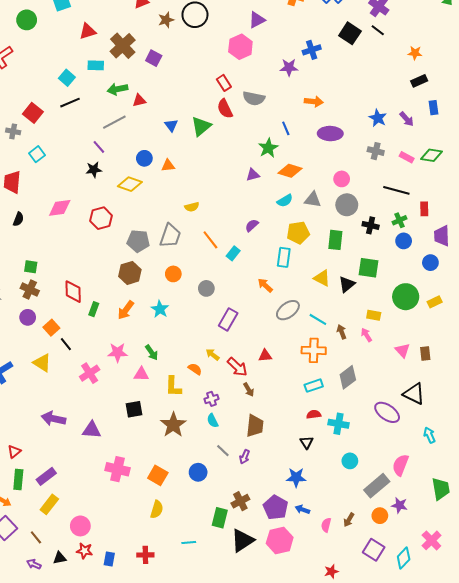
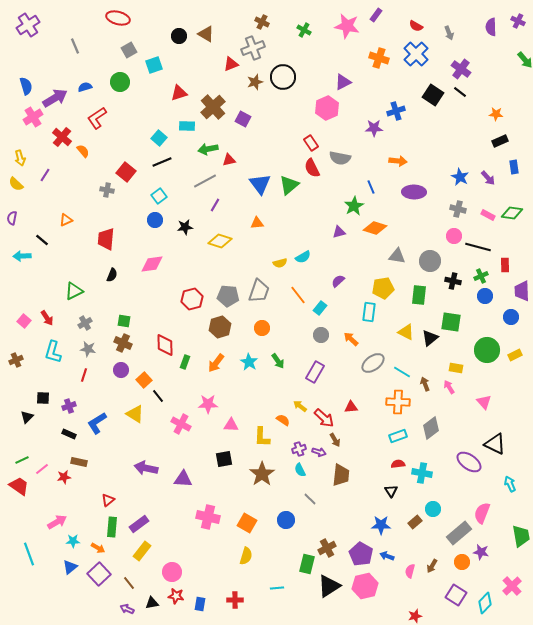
blue triangle: (171, 125) -> (260, 184), size x1.6
purple line: (99, 147) -> (215, 205), moved, turned 72
cyan square: (37, 154) -> (159, 196), moved
blue circle: (144, 158) -> (155, 220), moved
pink circle: (342, 179) -> (454, 236), moved
cyan semicircle: (285, 201) -> (303, 257), moved
red hexagon: (101, 218) -> (192, 299), moved
gray circle: (206, 288) -> (321, 335), moved
green arrow: (152, 352) -> (278, 361), moved
brown rectangle: (425, 353) -> (415, 522), moved, turned 56
pink cross: (90, 373) -> (181, 424), turned -30
purple arrow: (245, 457) -> (319, 452), moved, turned -96

